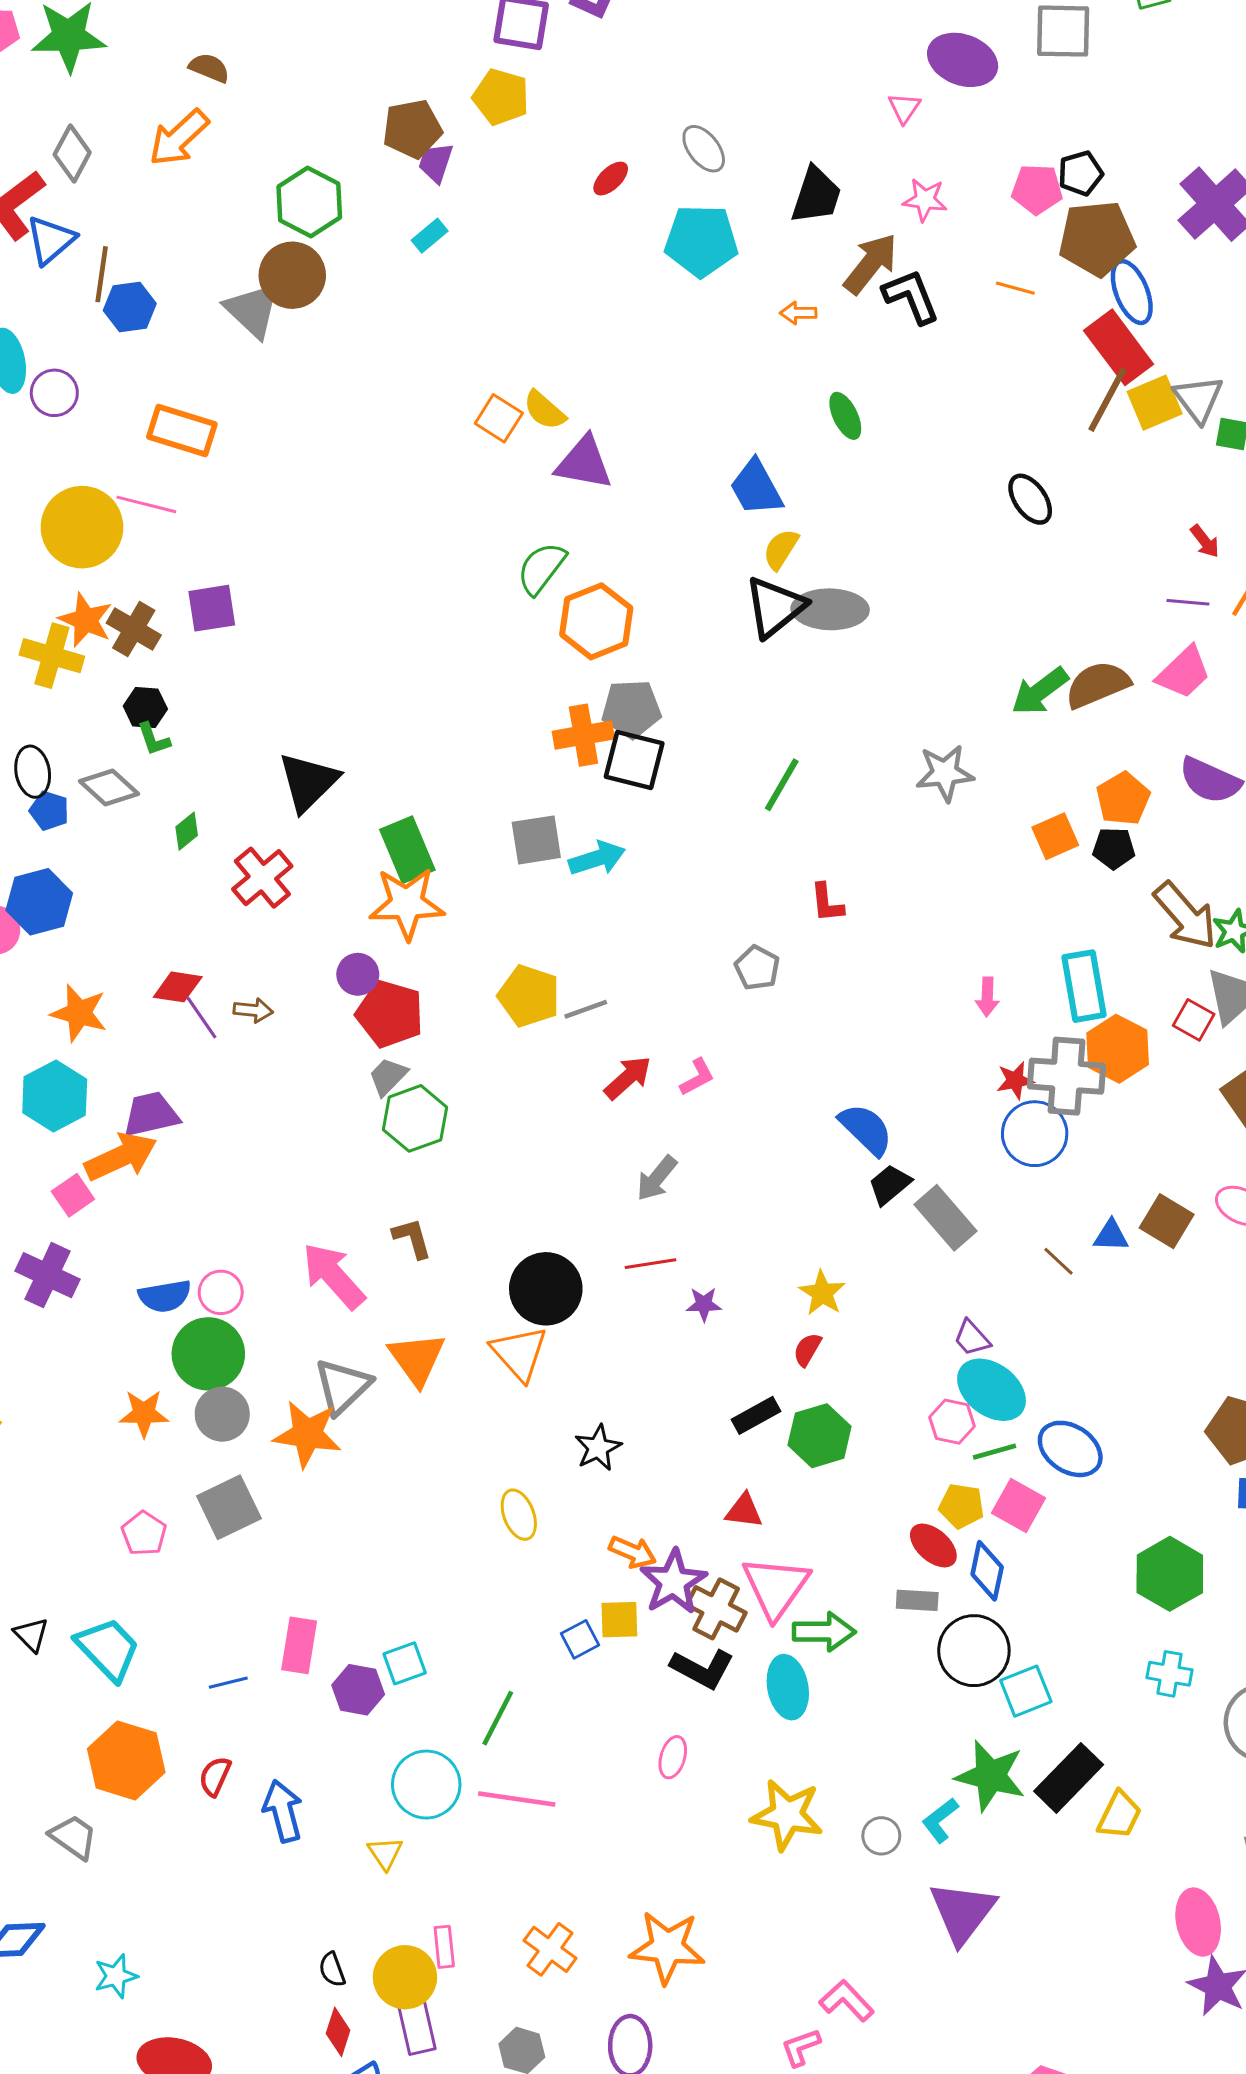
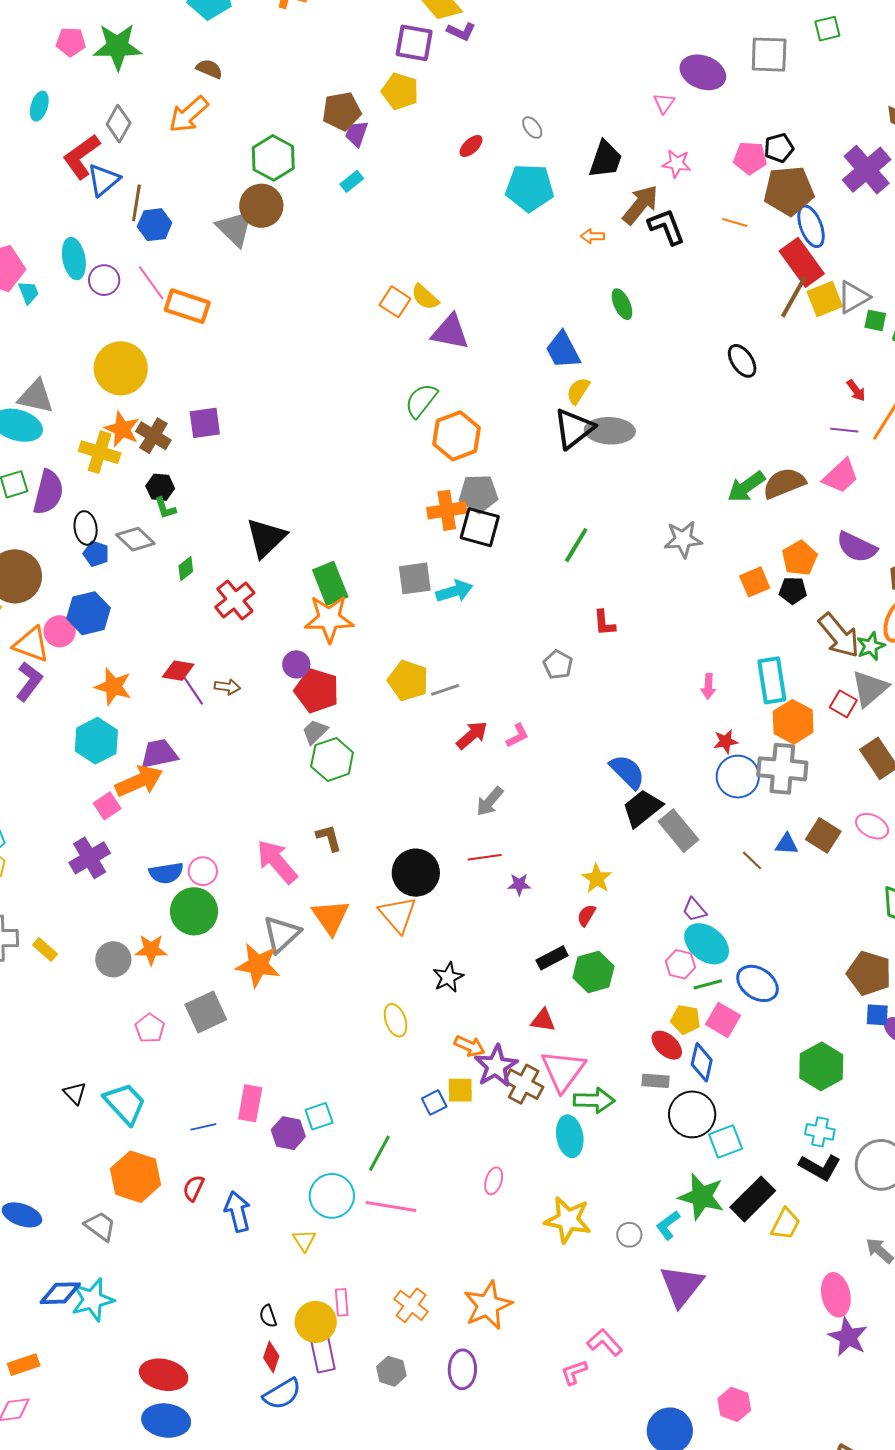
gray ellipse: (704, 149) -> (532, 128), size x0.7
gray triangle: (1198, 399) -> (853, 297), turned 36
pink line: (146, 504) -> (151, 283), moved, turned 39
gray cross: (1067, 1076) -> (782, 769), moved
black trapezoid: (890, 1185) -> (642, 808), size x1.4
purple cross: (47, 1275) -> (90, 858), turned 33
gray circle: (222, 1414) -> (113, 959), moved
black L-shape: (702, 1669) -> (820, 1167), moved
orange star: (667, 1947) -> (488, 1305), turned -30
cyan star: (116, 1976) -> (93, 1300), moved, size x1.5

